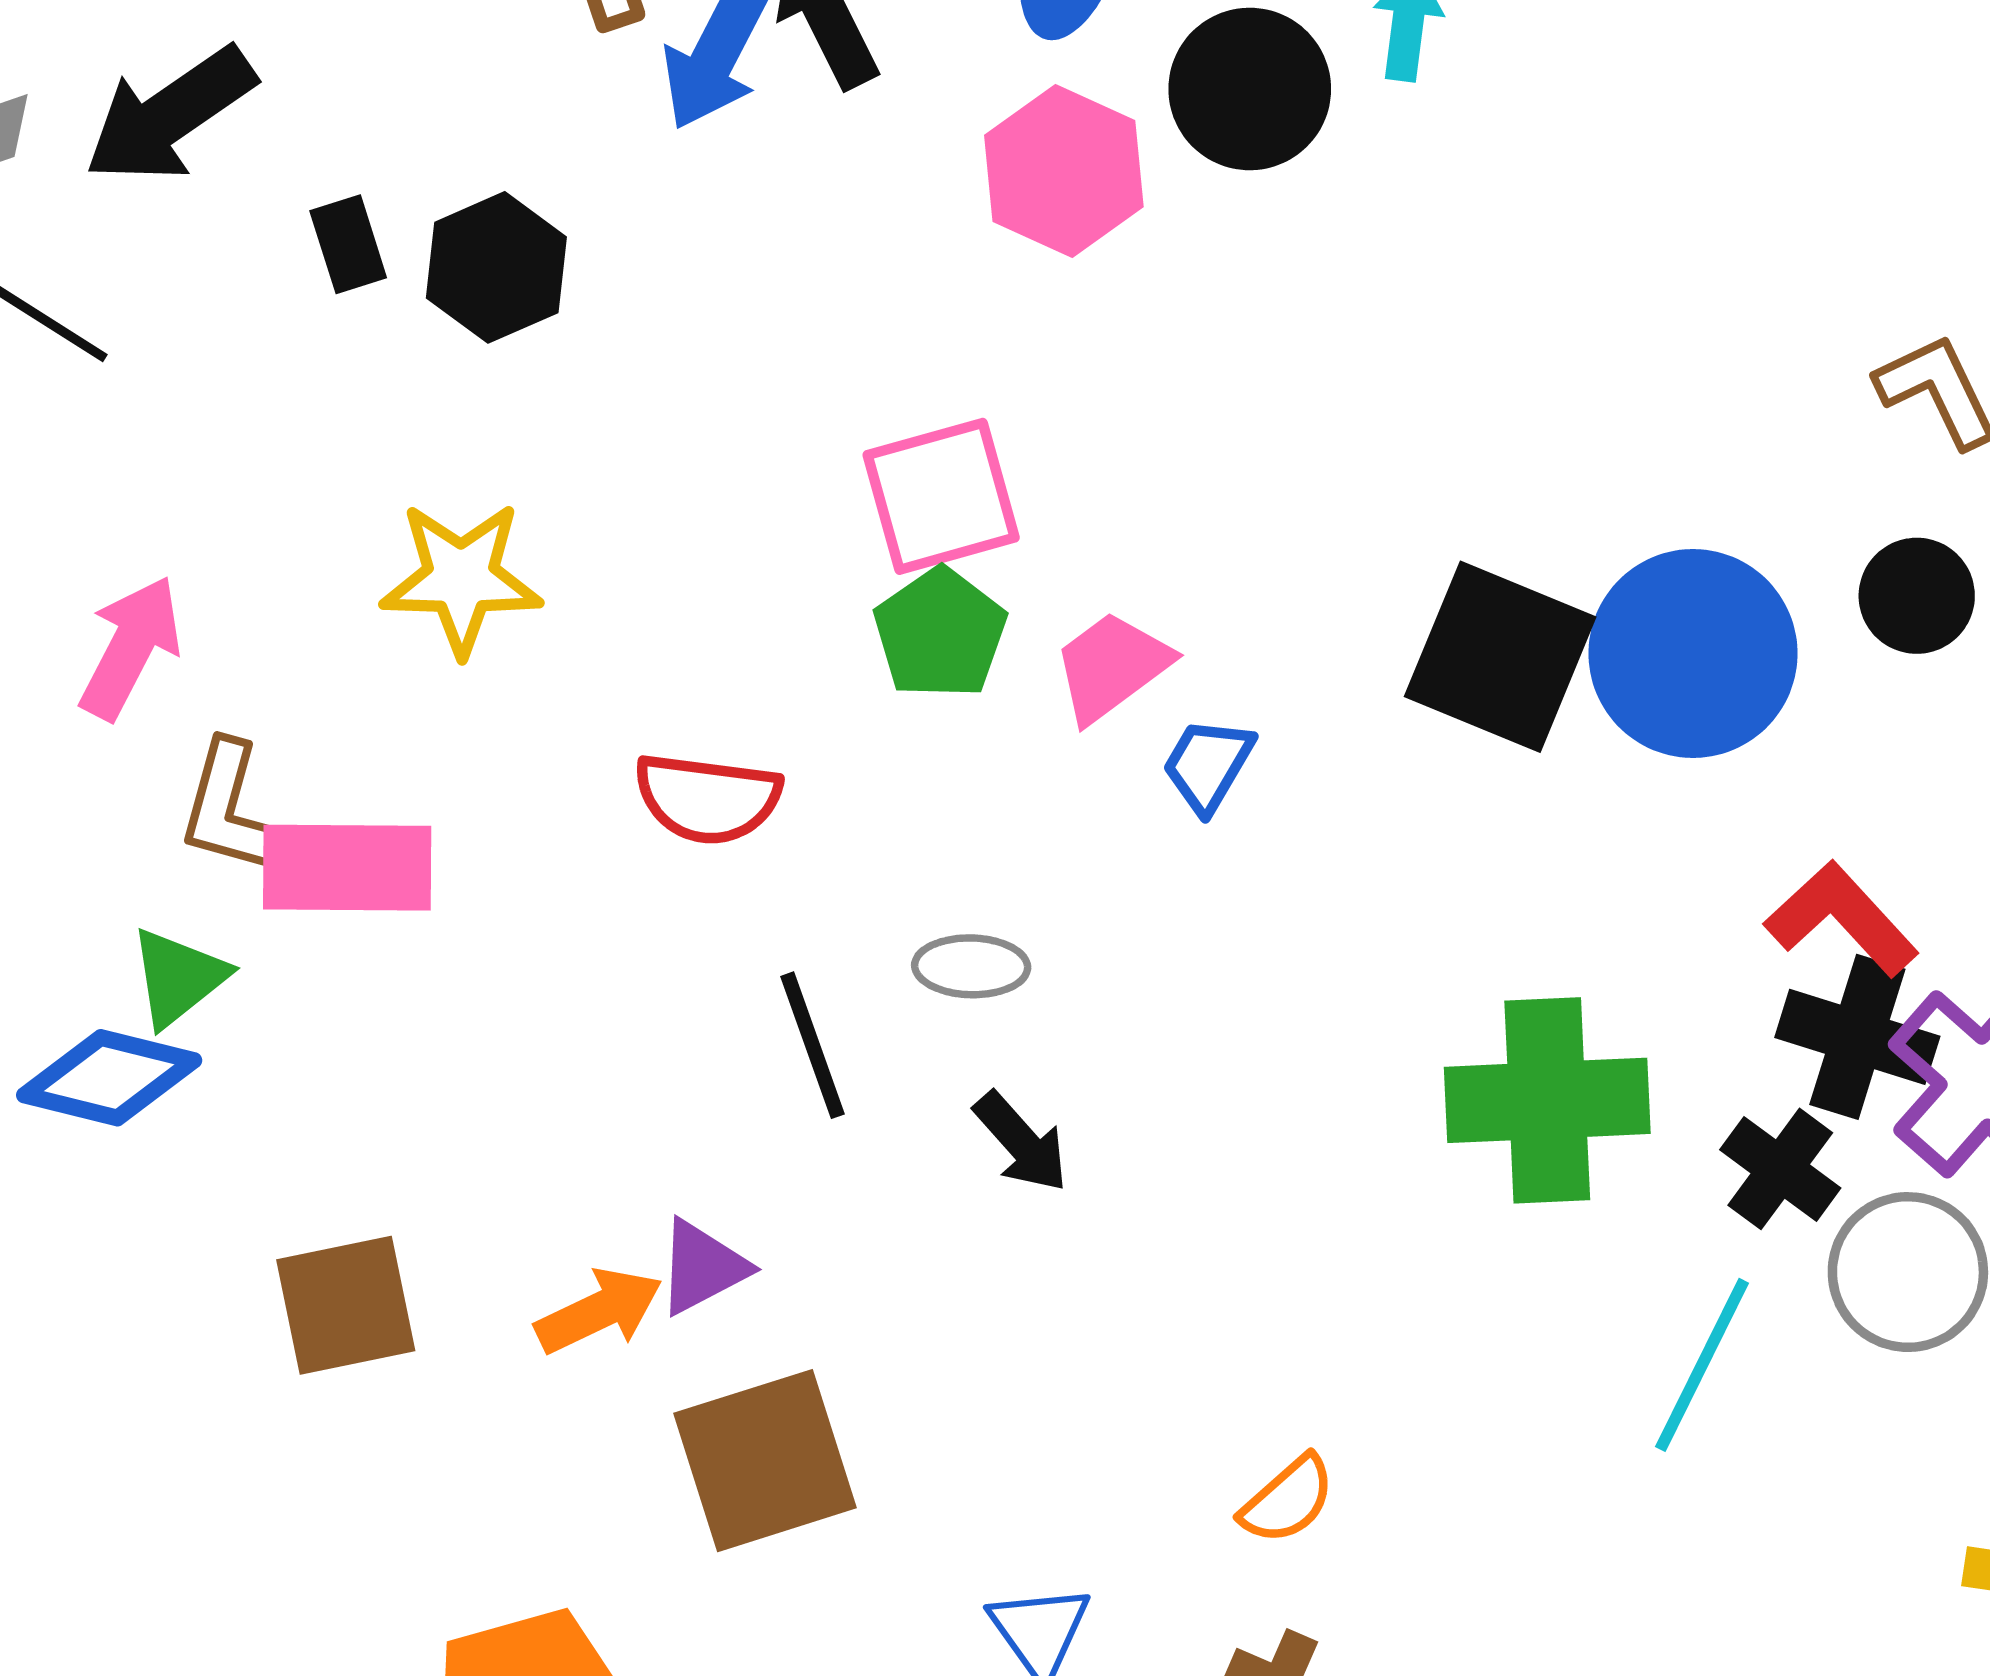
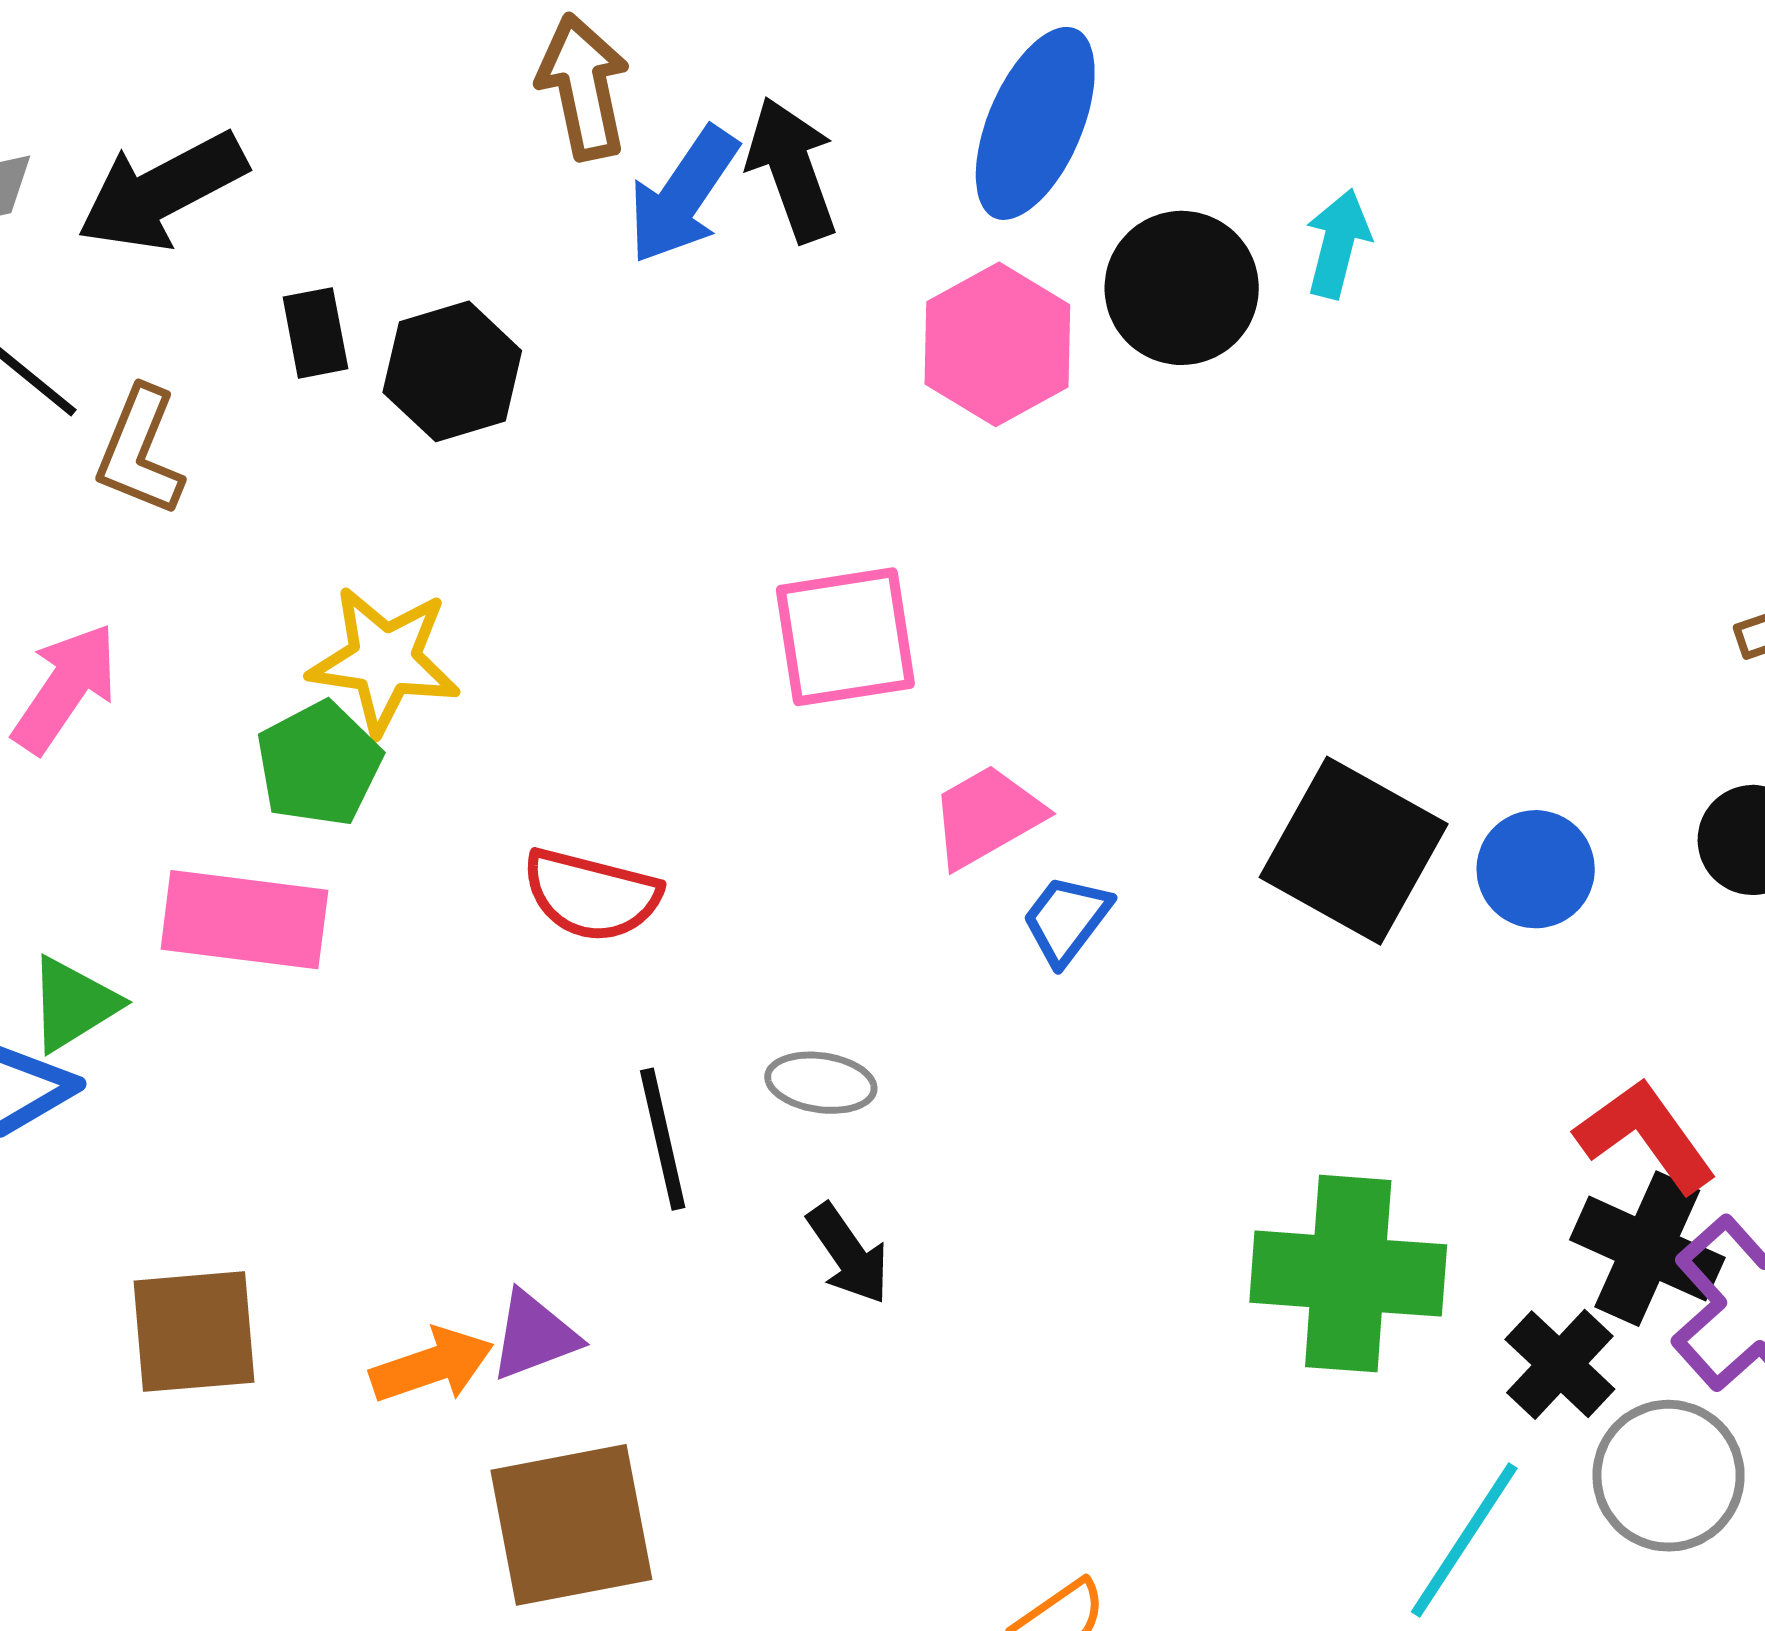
green pentagon: (940, 633) -> (319, 764), moved
blue circle: (1693, 653) -> (1536, 869), size x0.6
brown L-shape: (228, 807) -> (140, 451), moved

